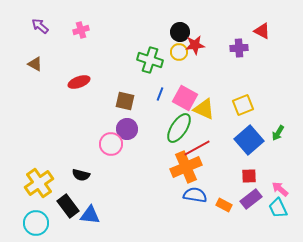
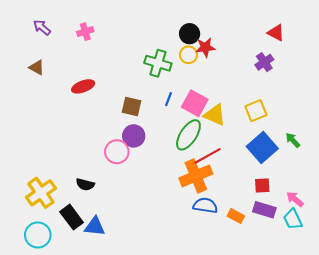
purple cross: (239, 48) -> (264, 62), moved, turned -30
green arrow: (278, 133) -> (293, 140), turned 105
purple rectangle: (251, 199) -> (264, 210), turned 55

